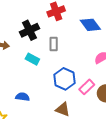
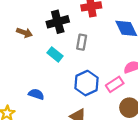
pink rectangle: (87, 87) -> (115, 84), moved

